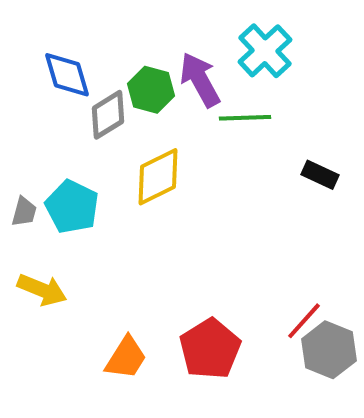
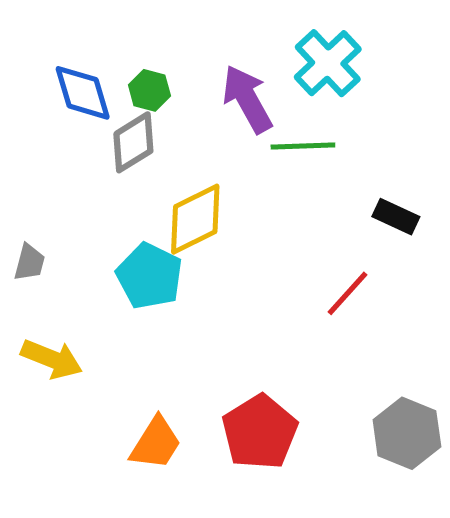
green hexagon: (151, 90) -> (149, 90), moved, size x0.7
cyan pentagon: (72, 207) -> (149, 276), moved
red line: (304, 321) -> (348, 293), moved

